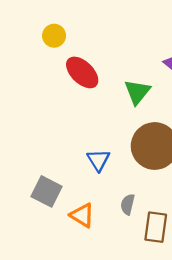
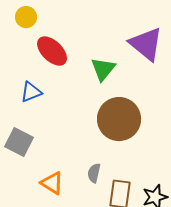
blue triangle: (98, 160) -> (31, 92), moved, turned 40
gray square: (47, 191) -> (19, 142), moved

